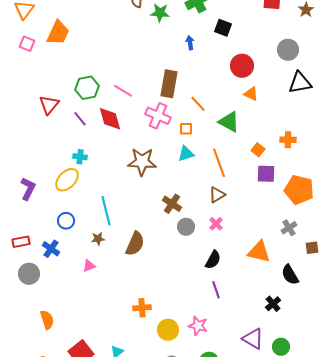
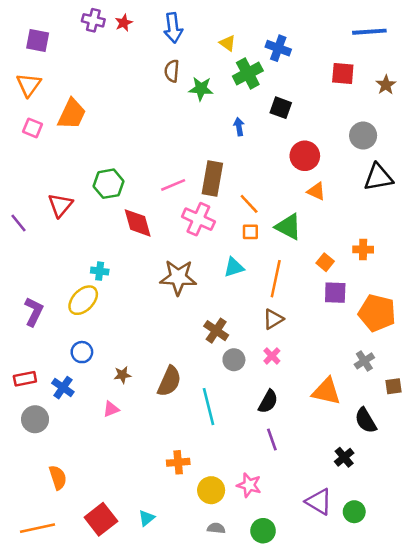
pink line: (123, 91) -> (173, 185), moved, turned -54
purple line: (80, 119) -> (19, 223), moved
orange square: (186, 129) -> (250, 232), moved
orange line: (219, 163) -> (276, 279), turned 32
cyan line: (106, 211) -> (209, 407), moved

